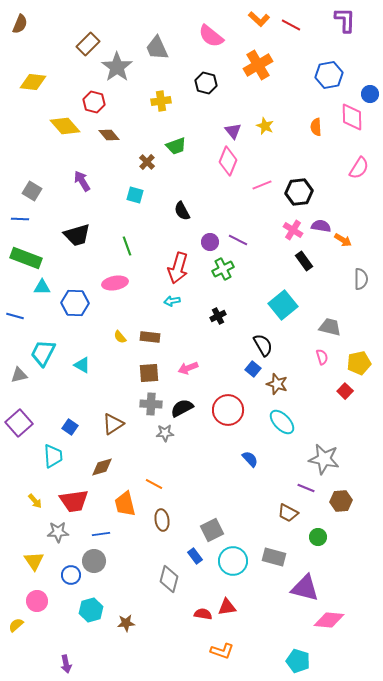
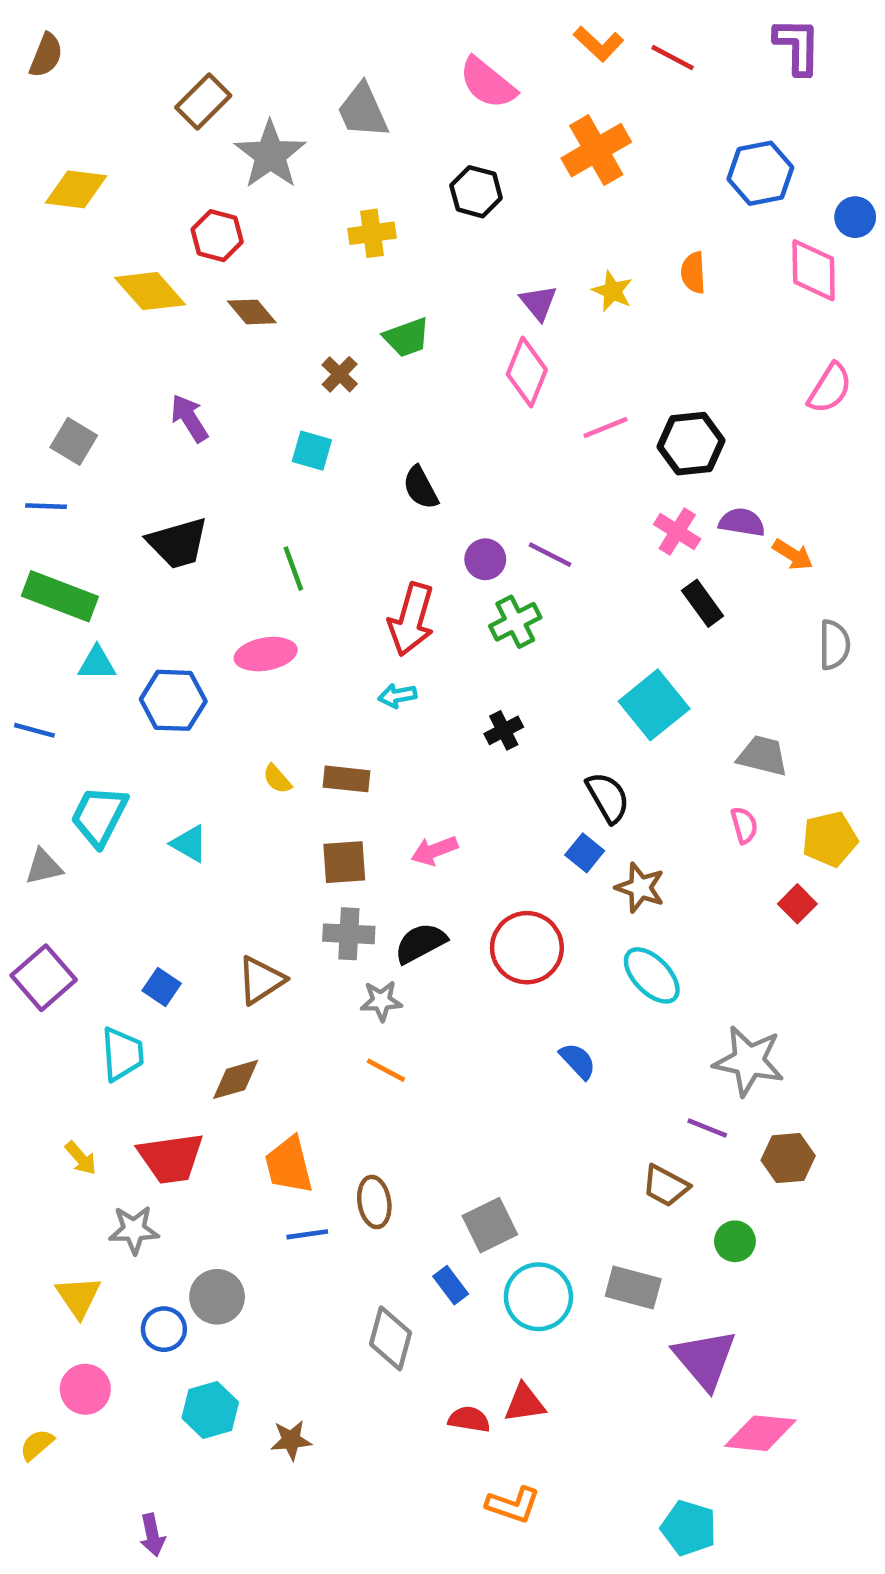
orange semicircle: (316, 127) -> (693, 273), moved
orange line: (154, 484) -> (386, 1070), moved
blue line: (101, 534) -> (307, 1234), moved
purple triangle: (305, 588) -> (705, 1359), turned 36

